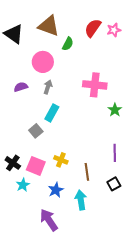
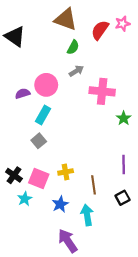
brown triangle: (49, 26) -> (66, 19), moved
pink star: (114, 30) -> (123, 24), moved
pink circle: (43, 62) -> (46, 85), moved
gray arrow: (48, 87) -> (76, 71), moved, turned 40
cyan rectangle: (52, 113) -> (43, 115), moved
yellow cross: (61, 160) -> (66, 172), turned -32
purple arrow: (49, 220) -> (68, 241), moved

